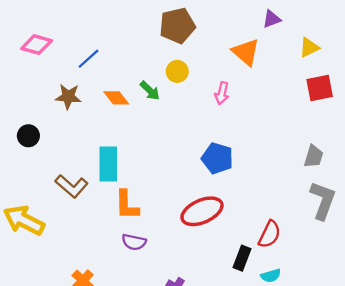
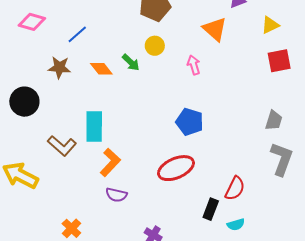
pink arrow: (222, 93) -> (194, 65), turned 150
black circle: (28, 136) -> (24, 102), size x1.5
orange L-shape: (127, 205) -> (110, 162), turned -136

